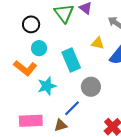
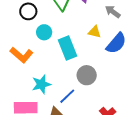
cyan circle: (39, 48) -> (44, 32), moved
cyan star: (47, 86) -> (41, 84), moved

